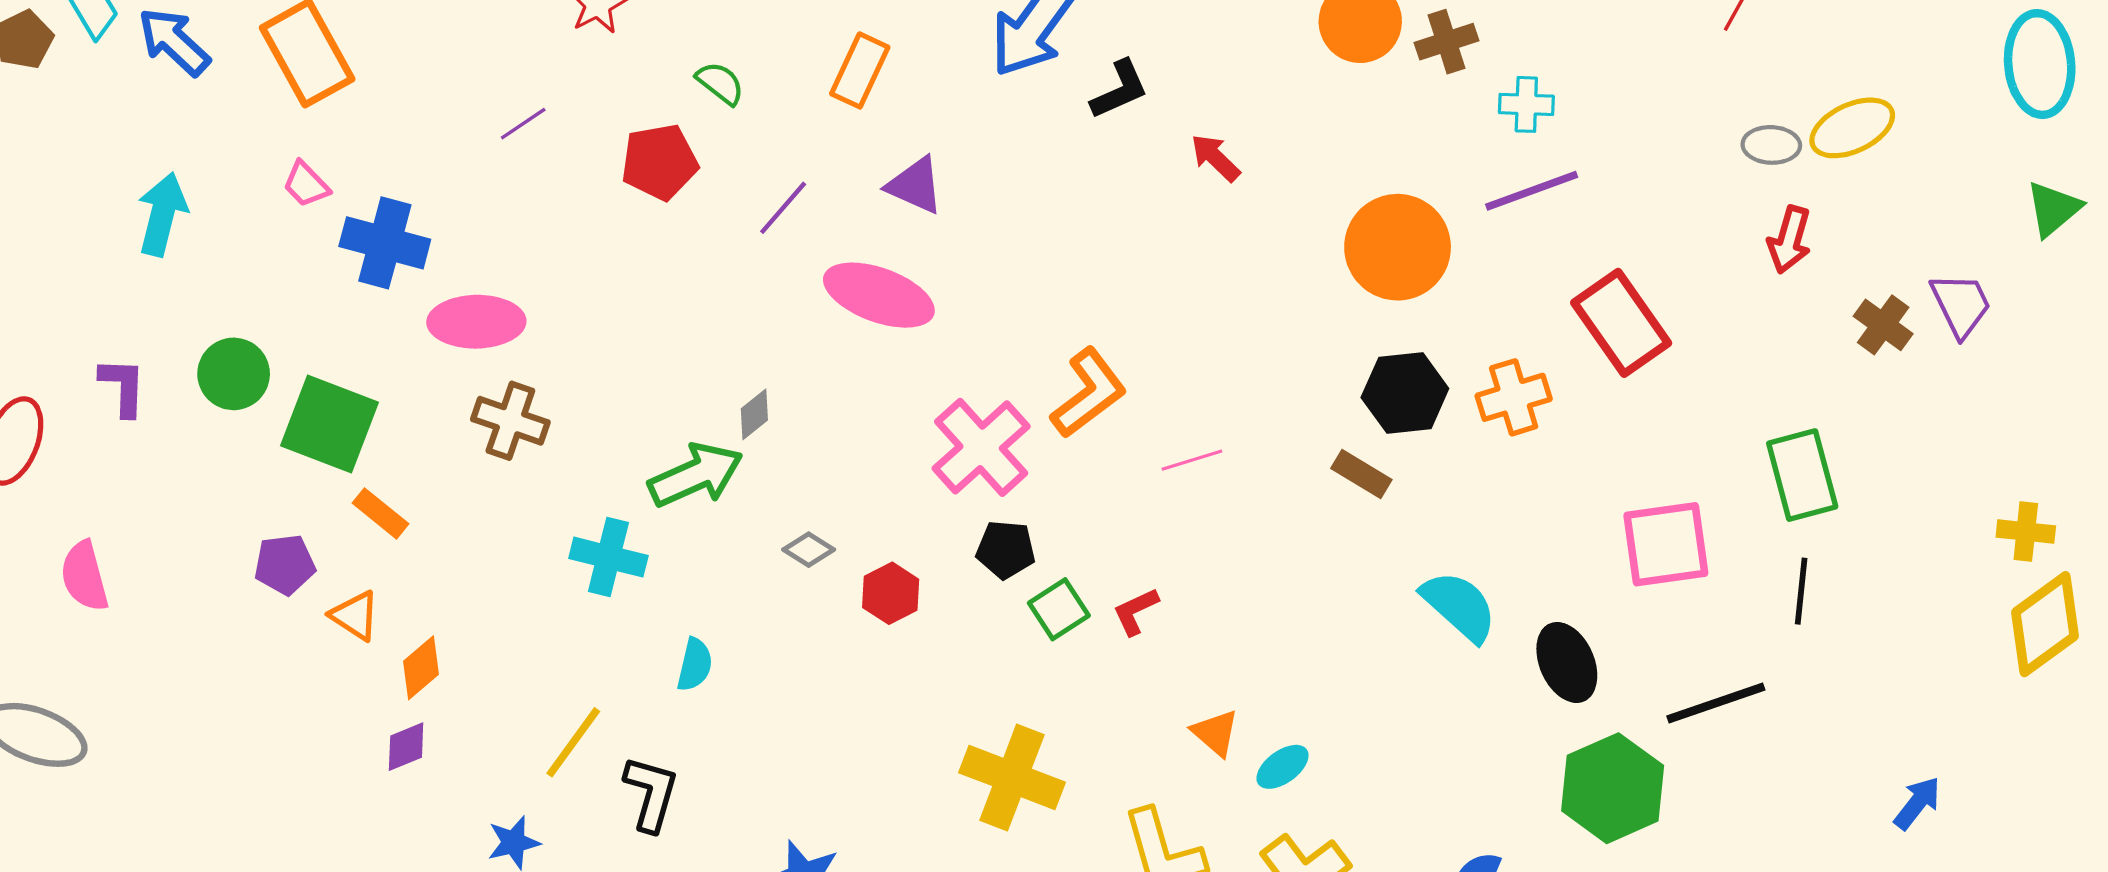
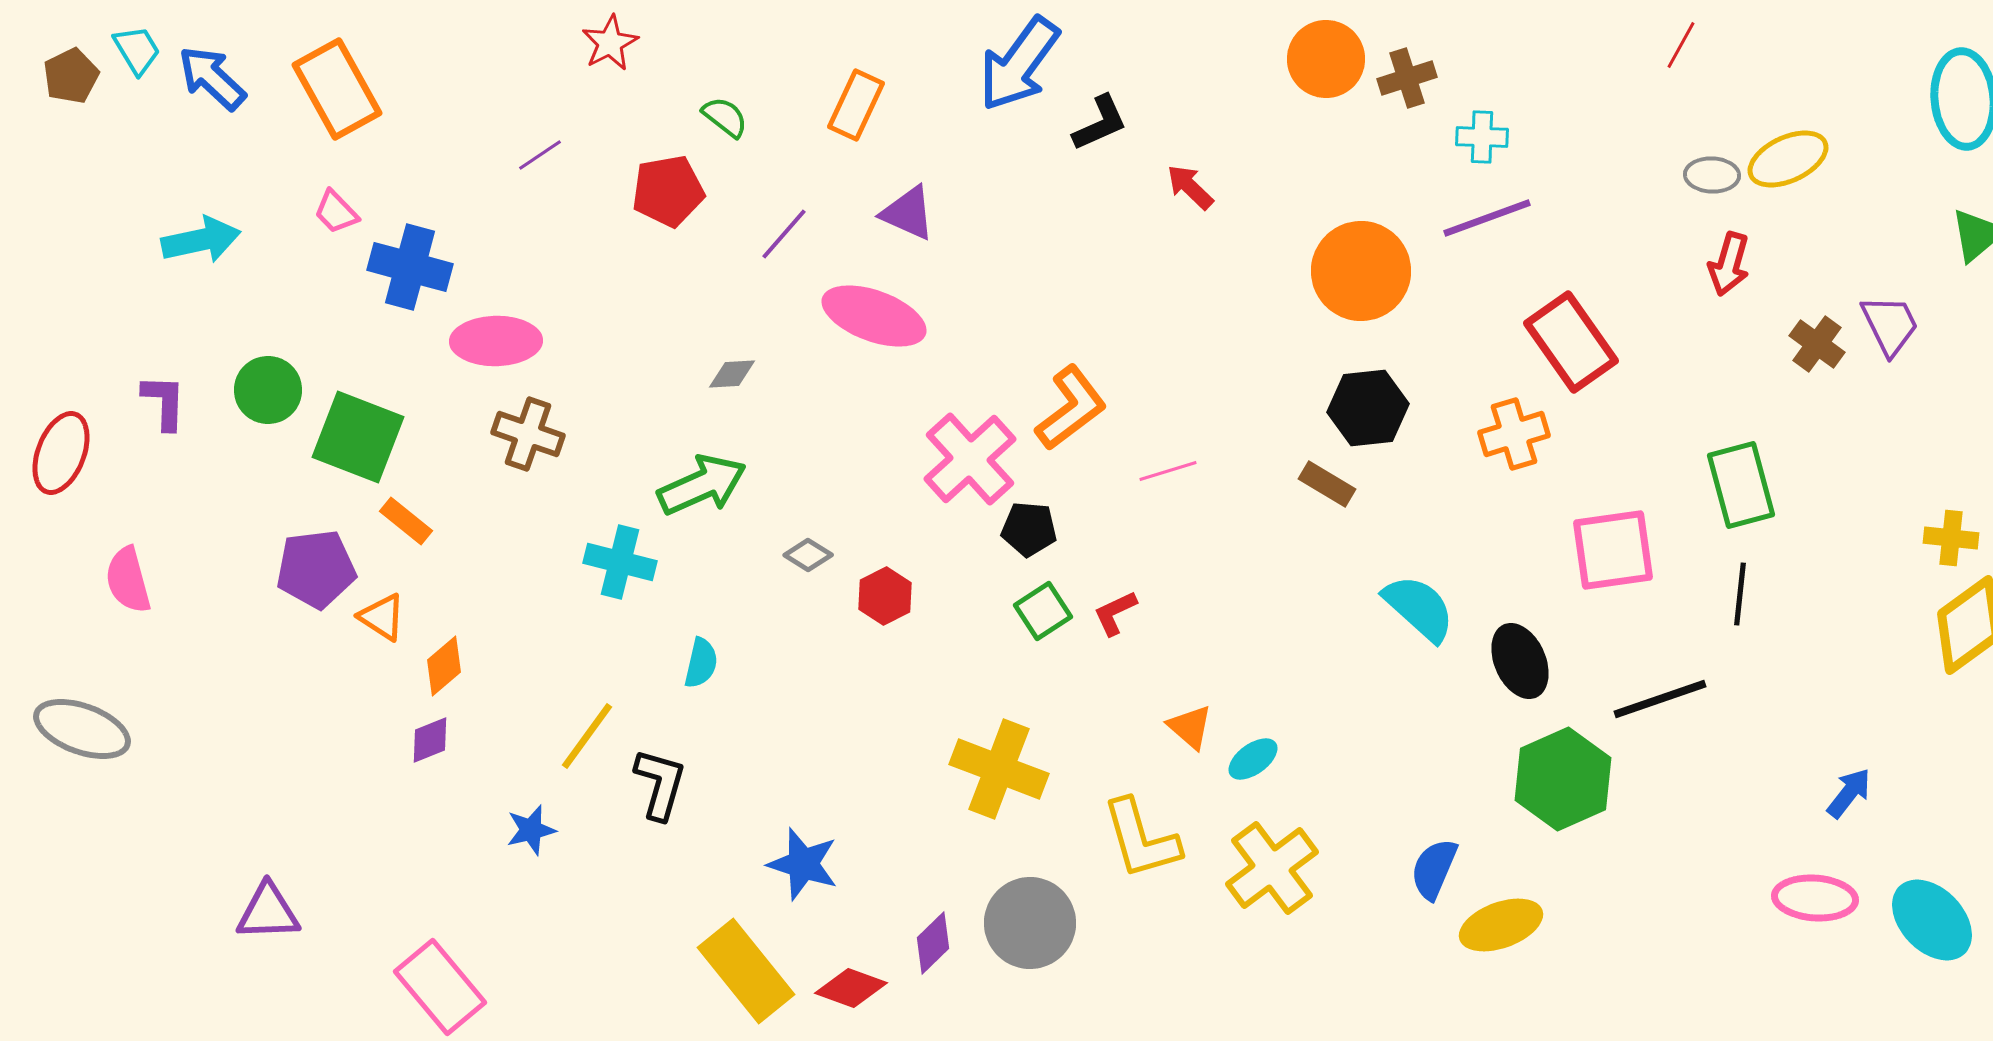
cyan arrow: (162, 214) -> (201, 240), turned 64
orange cross: (1514, 397) -> (1514, 434), moved
gray diamond: (754, 414) -> (732, 374), moved, turned 36
black pentagon: (1006, 550) -> (1029, 529), moved
purple pentagon: (285, 565) -> (316, 569), size x1.4

